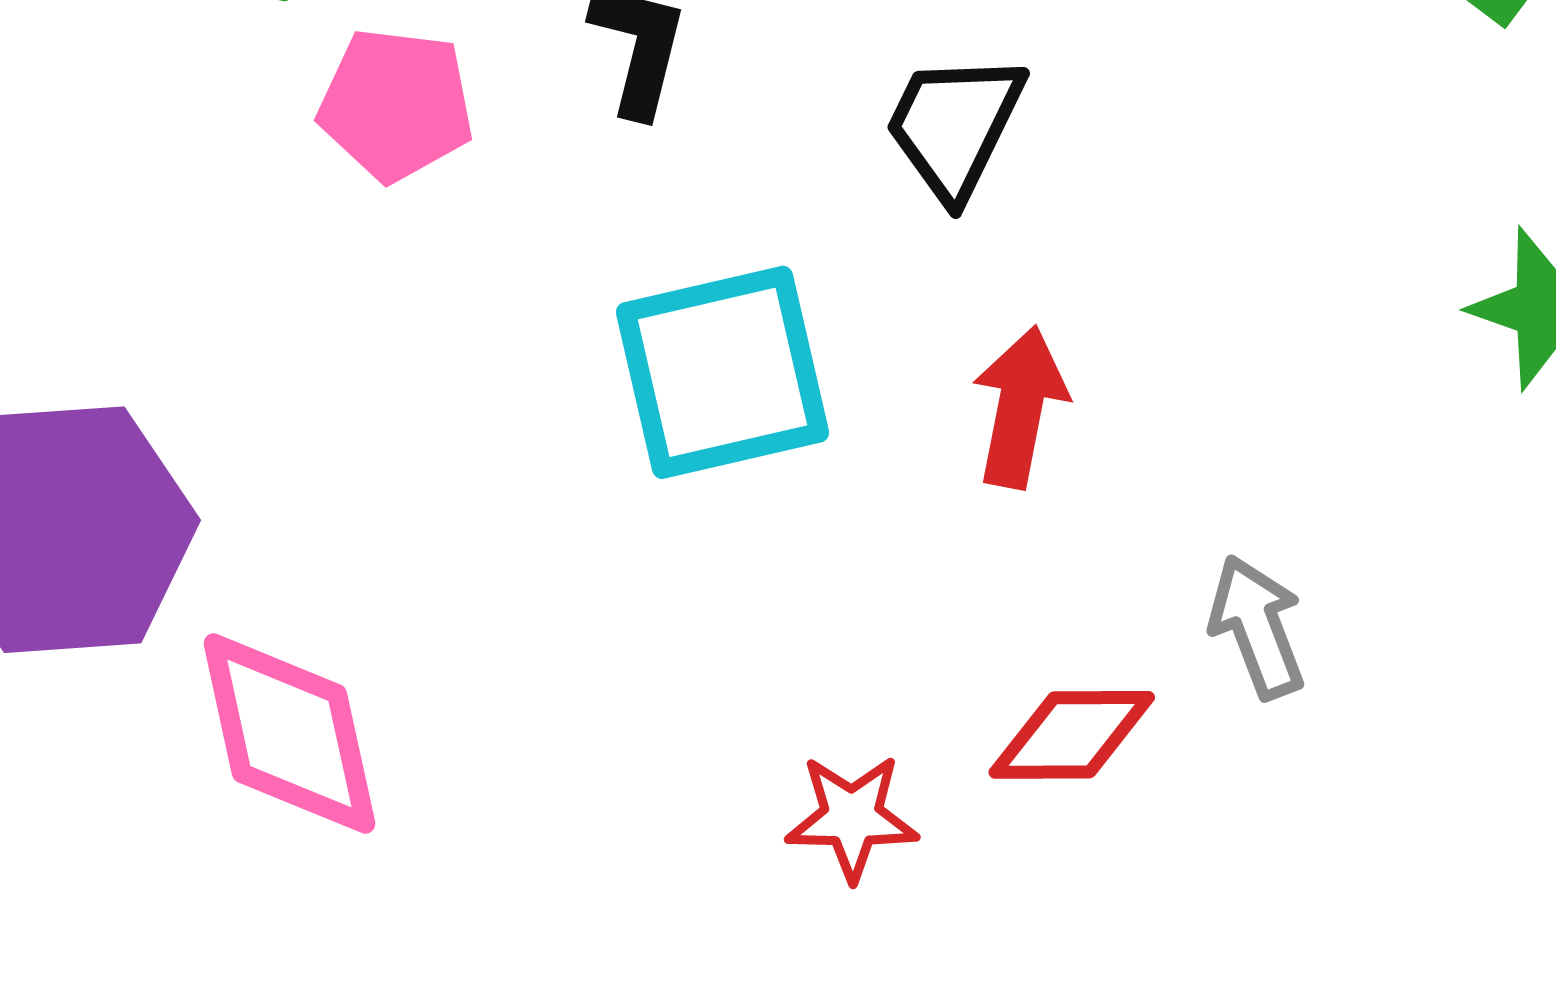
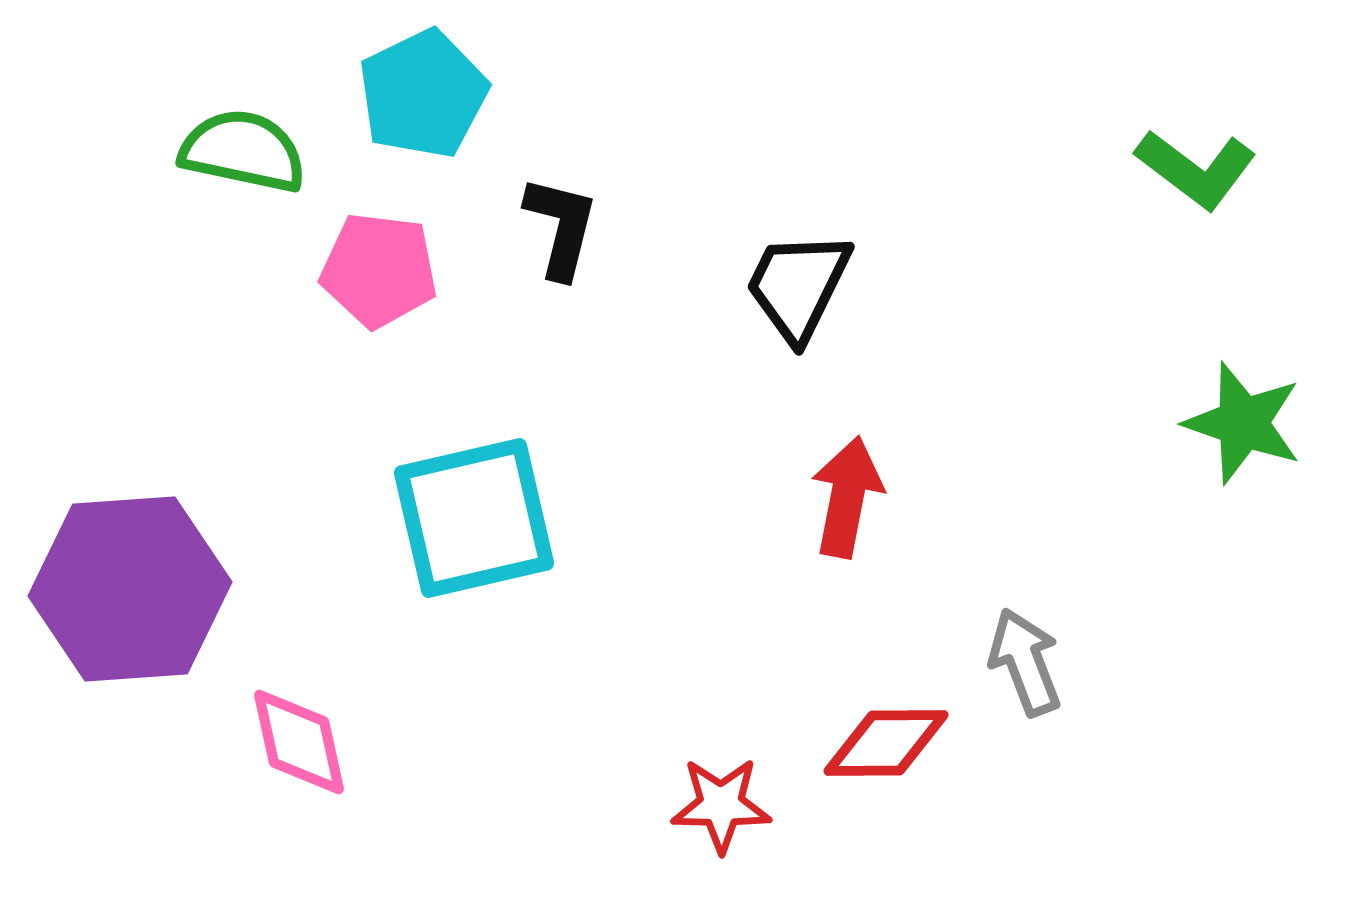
cyan square: (723, 372) -> (474, 518), moved
pink diamond: (289, 734) -> (299, 742), size x0.7

